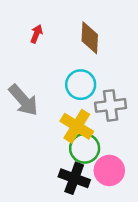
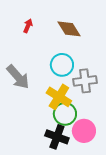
brown diamond: (90, 38) -> (69, 29), turned -35

